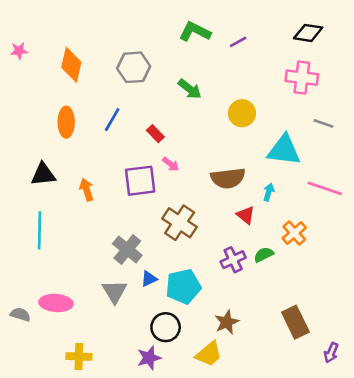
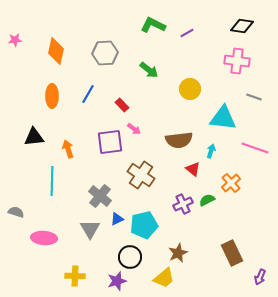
cyan line: (39, 230) -> (52, 181), moved
gray semicircle: (20, 314) -> (16, 212), moved
yellow cross: (79, 356) -> (75, 276), moved

